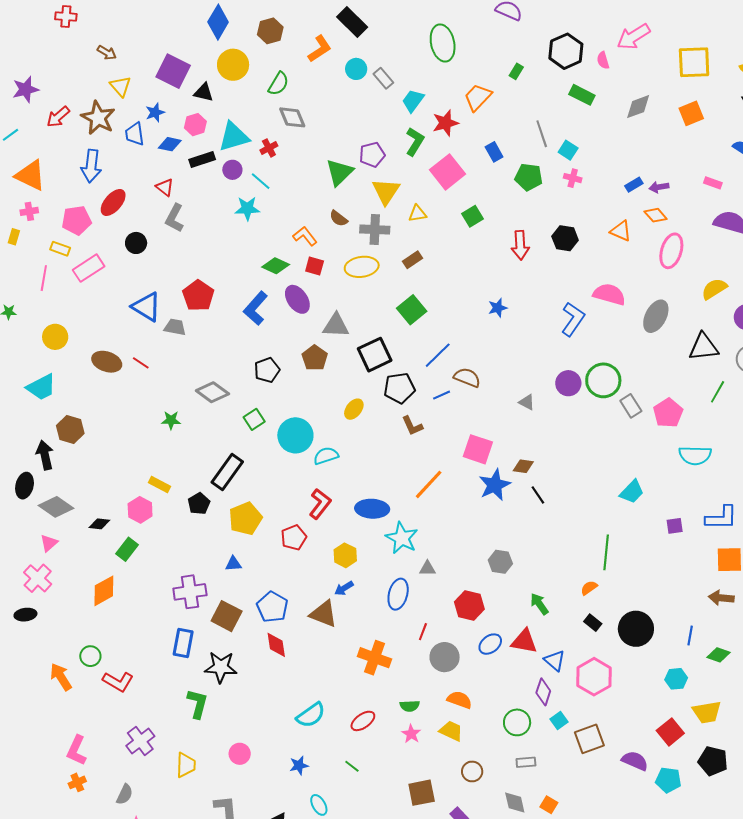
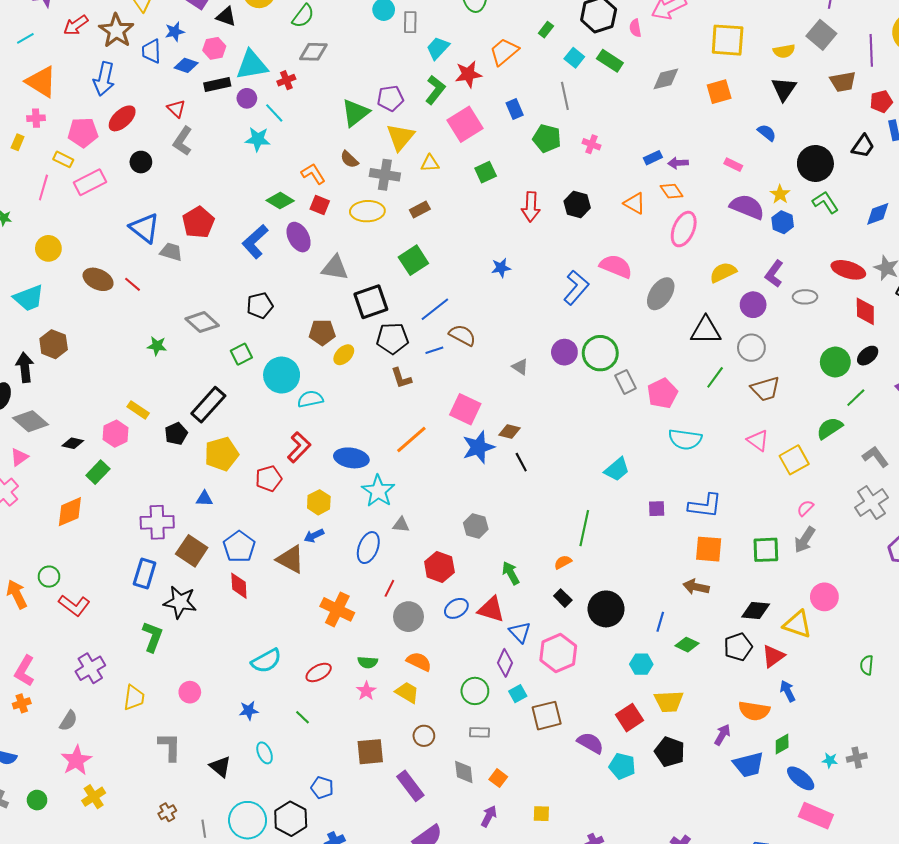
gray rectangle: (383, 78) -> (410, 22), turned 35
gray diamond: (292, 117) -> (313, 52), turned -72
cyan square: (568, 150) -> (574, 58), moved
brown pentagon: (315, 358) -> (322, 332), moved, turned 30

